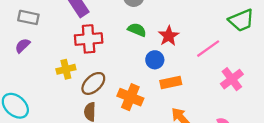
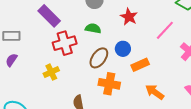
green semicircle: (137, 30) -> (93, 28), moved
red star: (169, 36) -> (129, 17), moved
brown ellipse: (93, 83) -> (99, 58), moved

